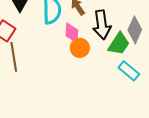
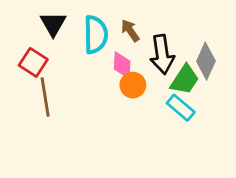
cyan rectangle: (129, 71) -> (181, 108), moved

